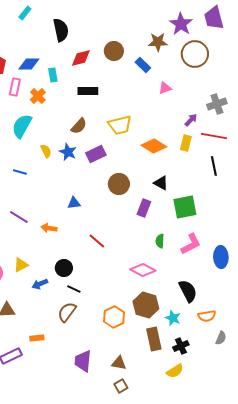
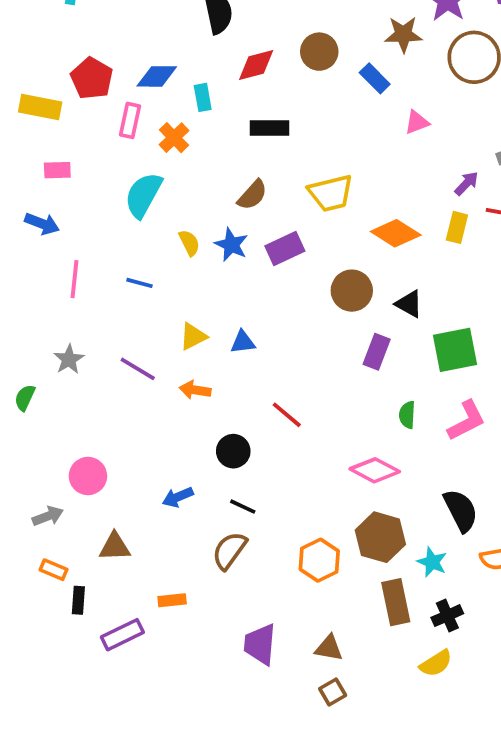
brown circle: (119, 184) -> (352, 291), moved
yellow triangle: (21, 265) -> (193, 336), moved
black circle: (64, 268) -> (233, 451), moved

